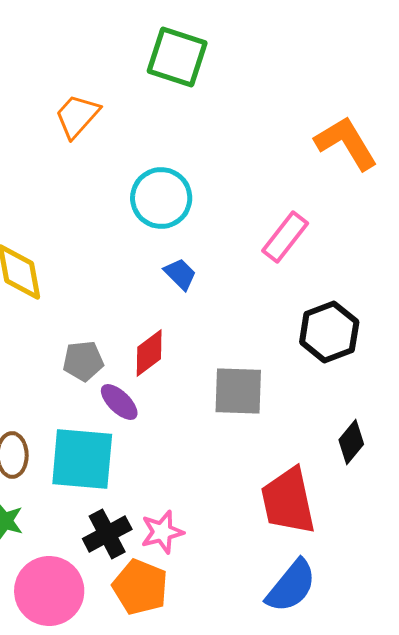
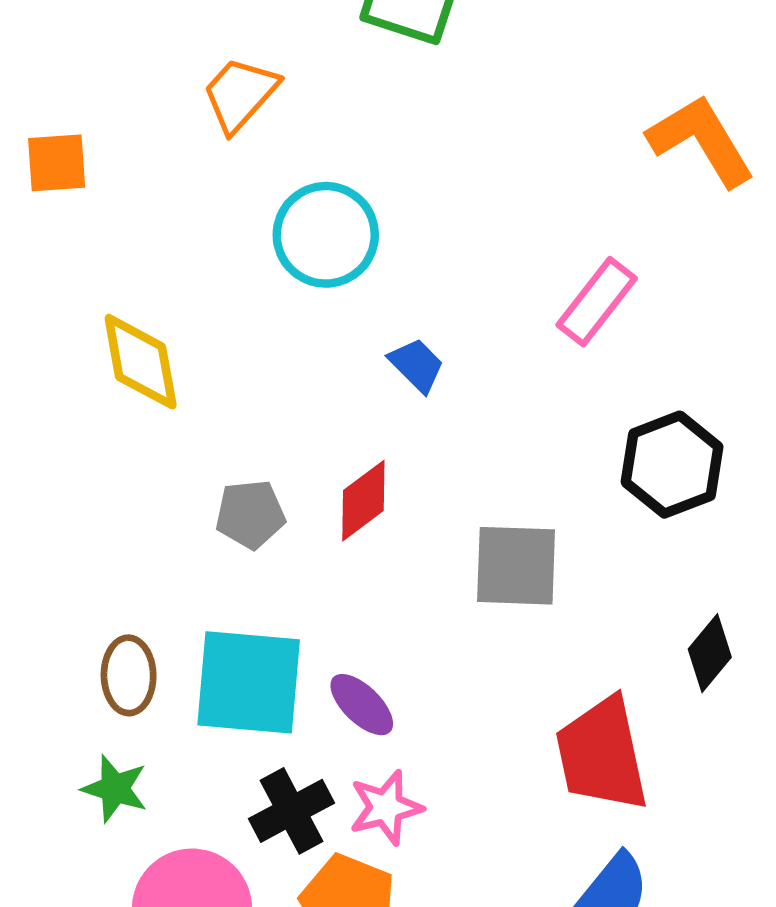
cyan circle: (161, 198) -> (326, 235), moved
purple ellipse: (119, 402) -> (362, 705), moved

